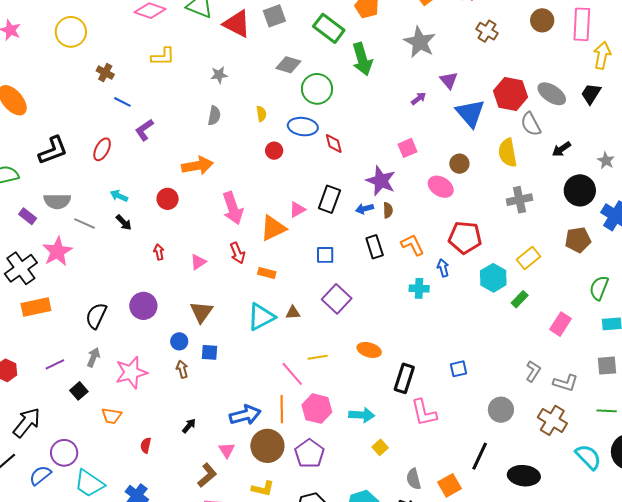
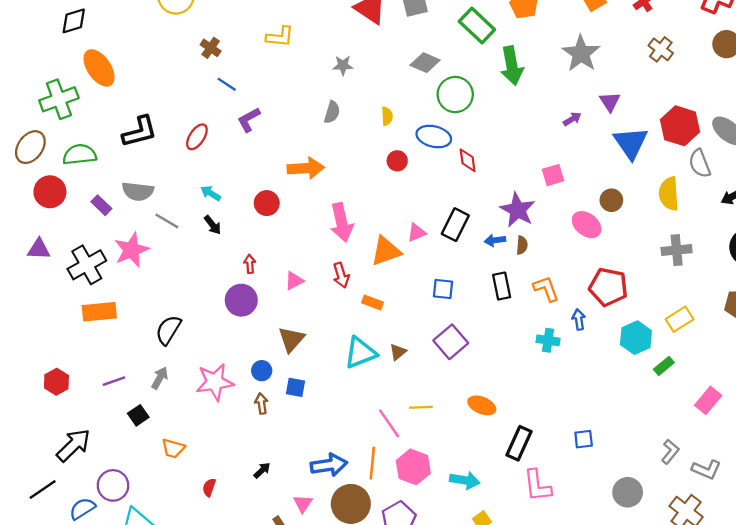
purple circle: (143, 306) -> (241, 300), moved
brown triangle: (293, 313) -> (398, 352), turned -42
pink star: (131, 372) -> (215, 382), moved

